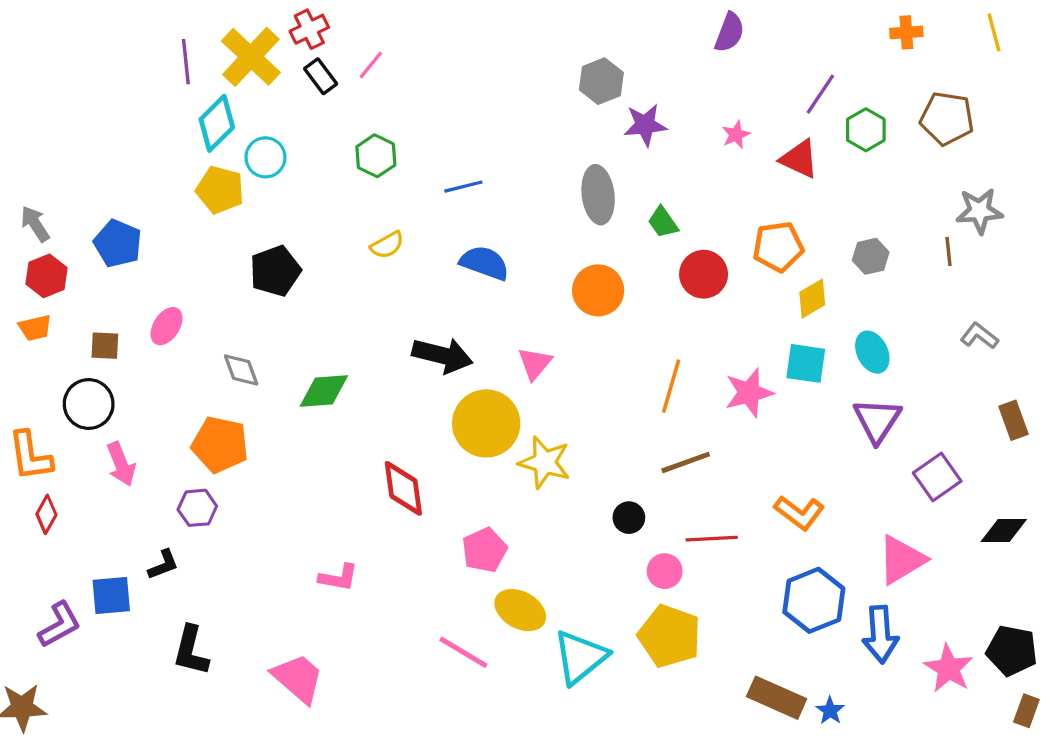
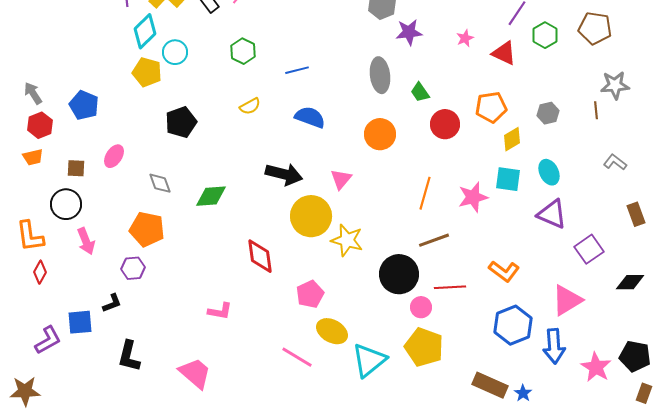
purple triangle: (877, 420) -> (552, 214), turned -40
black circle: (629, 518) -> (399, 274), size x2.0

